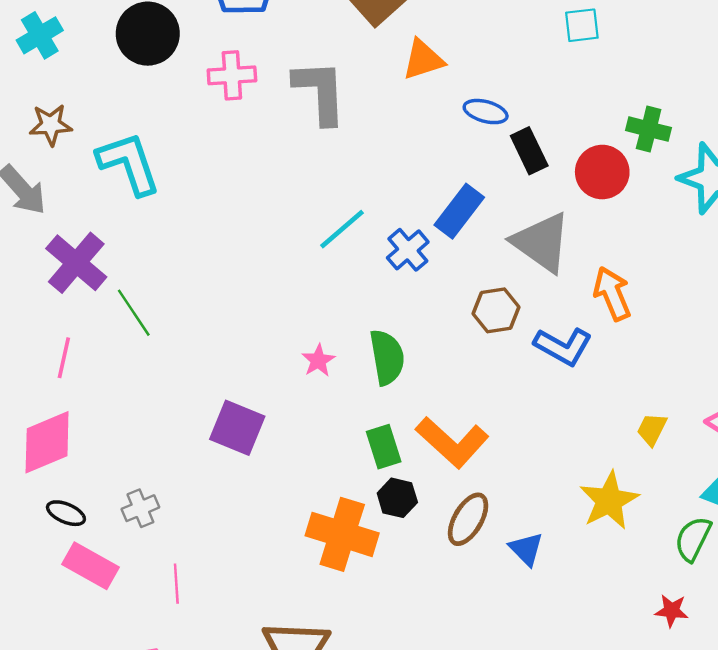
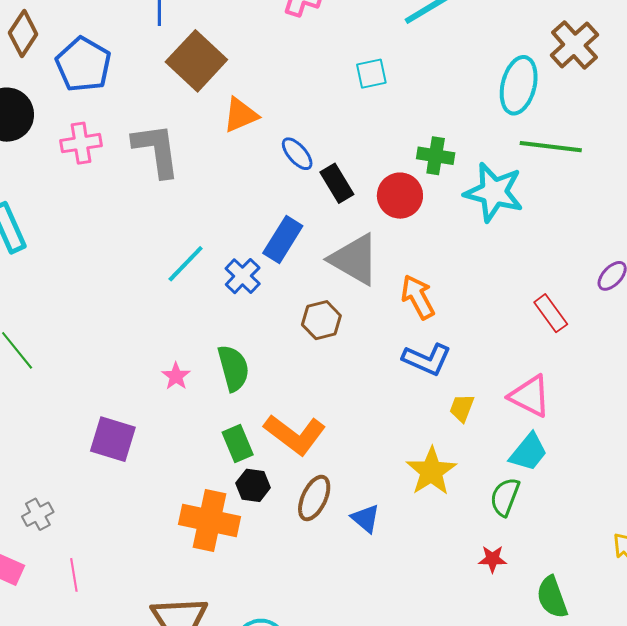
blue ellipse: (486, 112) -> (297, 154), turned 39
blue L-shape: (563, 346) -> (427, 359), moved

